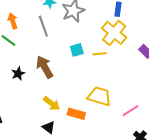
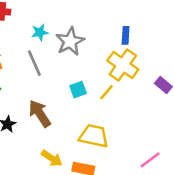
yellow line: (99, 54) -> (107, 92), turned -40
yellow trapezoid: (99, 96) -> (94, 136), moved

